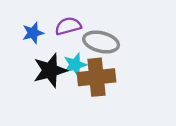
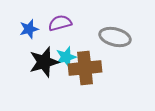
gray ellipse: (101, 42) -> (115, 37), moved

